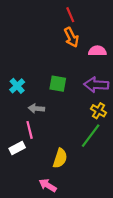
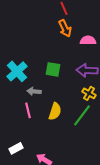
cyan cross: (17, 86) -> (17, 71), size x1.5
white rectangle: (17, 148) -> (16, 148), moved
yellow semicircle: (60, 158) -> (55, 111), moved

